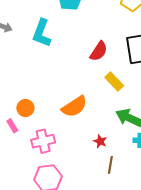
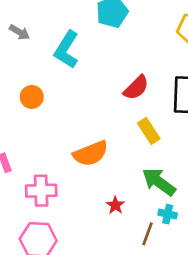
orange circle: (25, 108) -> (32, 97), moved
brown line: (110, 165) -> (147, 234), moved

